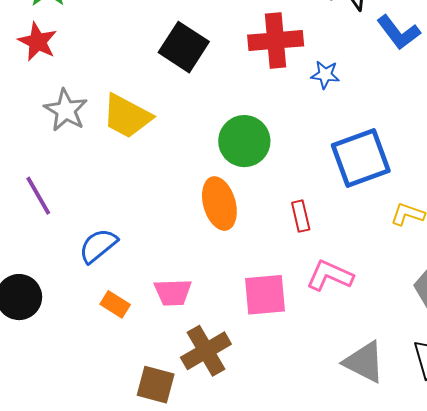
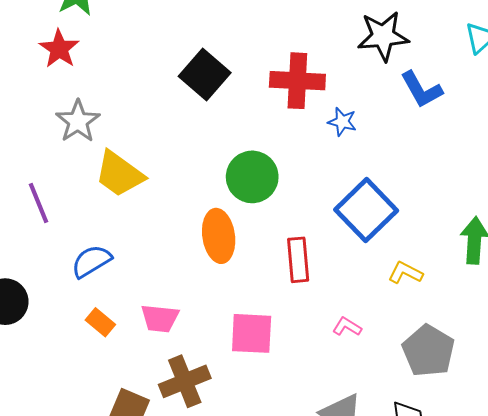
yellow trapezoid: (127, 116) -> (119, 174), moved
blue square: (361, 158) -> (366, 210), turned -32
red rectangle: (301, 216) -> (298, 260), size x1.4
pink L-shape: (330, 276) -> (347, 327), moved, size x0.6

